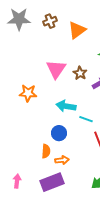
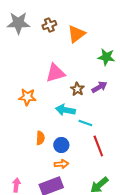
pink triangle: (56, 69) -> (55, 73), turned 40
brown star: (80, 73) -> (77, 89), moved
blue circle: (59, 133) -> (61, 145), moved
orange semicircle: (46, 151) -> (40, 138), moved

